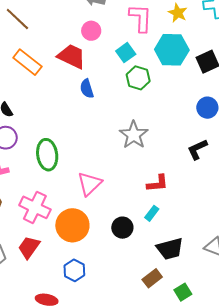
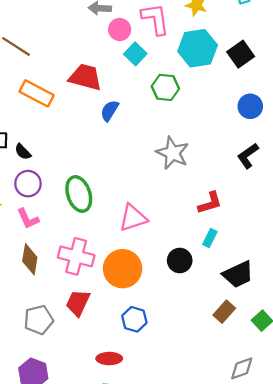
pink circle: (91, 31) -> (120, 30), moved
cyan square: (126, 53) -> (135, 54), moved
blue semicircle: (87, 89) -> (110, 111), turned 60
pink triangle: (89, 184) -> (133, 218), turned 36

